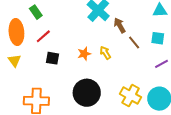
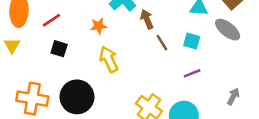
yellow arrow: (105, 53) -> (109, 59), moved, size x1.5
orange star: (84, 54) -> (99, 26), moved
black circle: (87, 93) -> (77, 97), moved

